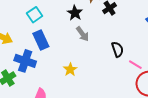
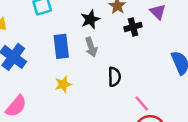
blue rectangle: (41, 40) -> (61, 46), moved
black semicircle: (118, 49) -> (114, 77), moved

